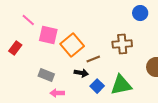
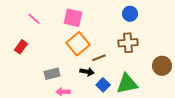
blue circle: (140, 13) -> (130, 14), moved
pink square: (48, 35) -> (73, 18), moved
gray rectangle: (46, 75) -> (52, 74), turned -35

